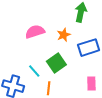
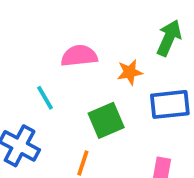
cyan line: (34, 71) -> (45, 98), moved

